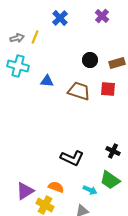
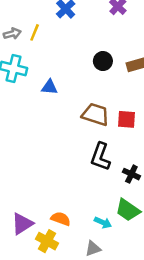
red square: (108, 89) -> (126, 119), moved
brown trapezoid: (79, 91) -> (95, 114), moved
black L-shape: (72, 158) -> (100, 157), moved, turned 85

